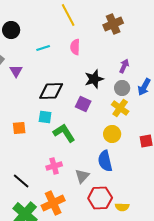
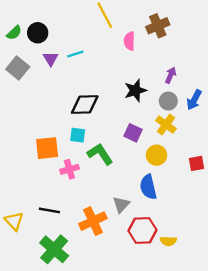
pink semicircle: (75, 47) -> (129, 41), moved
purple triangle: (16, 71) -> (51, 59), moved
purple square: (83, 104) -> (133, 133), moved
orange square: (19, 128) -> (47, 148), size x1.5
pink cross: (54, 166) -> (69, 169), moved
black line: (21, 181) -> (49, 210), turned -30
orange cross: (53, 203) -> (93, 221), moved

